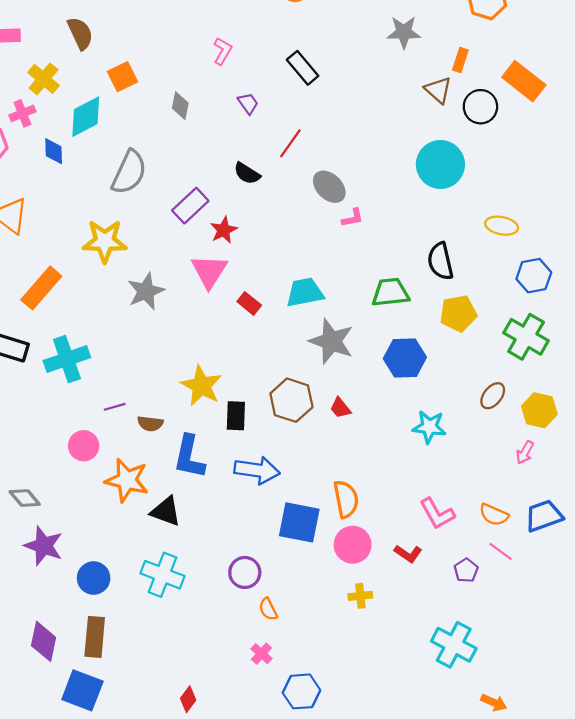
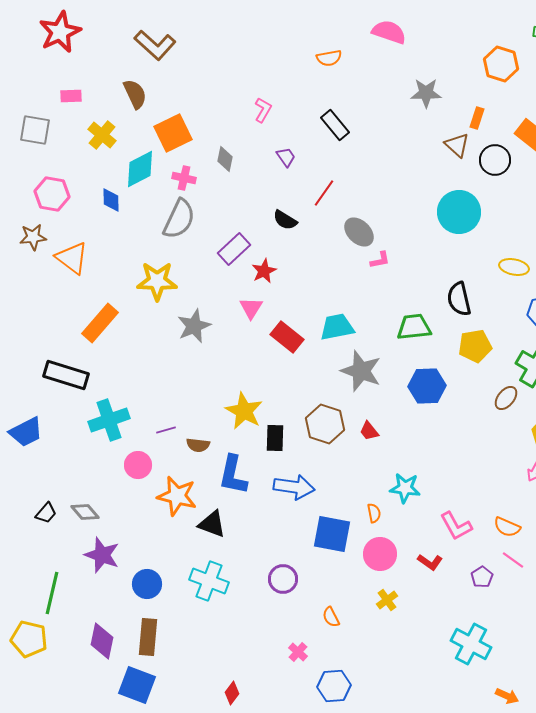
orange square: (122, 77) -> (173, 133), size x1.4
pink cross: (22, 113) -> (184, 178), moved, turned 35
pink triangle: (209, 271) -> (251, 308), size x0.7
red rectangle: (249, 303) -> (287, 337), size x1.5
cyan cross: (67, 359) -> (109, 420), moved
brown ellipse: (493, 396) -> (506, 398), moved
cyan star: (429, 427) -> (405, 488), moved
orange semicircle: (346, 499) -> (374, 513), size x0.6
yellow cross: (360, 596) -> (387, 600), turned -30
orange semicircle: (268, 609) -> (331, 617), moved

